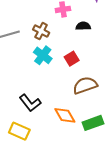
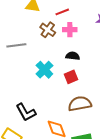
black semicircle: (83, 26) -> (73, 56), moved
brown cross: (41, 31) -> (48, 30), moved

